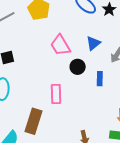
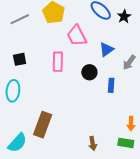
pink trapezoid: (60, 45) -> (77, 36), moved
pink rectangle: (56, 94) -> (58, 62), moved

